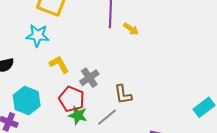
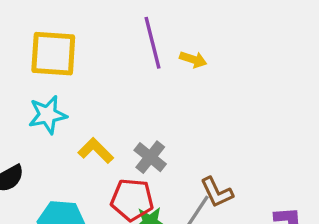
brown L-shape: (123, 95) -> (217, 192), moved

